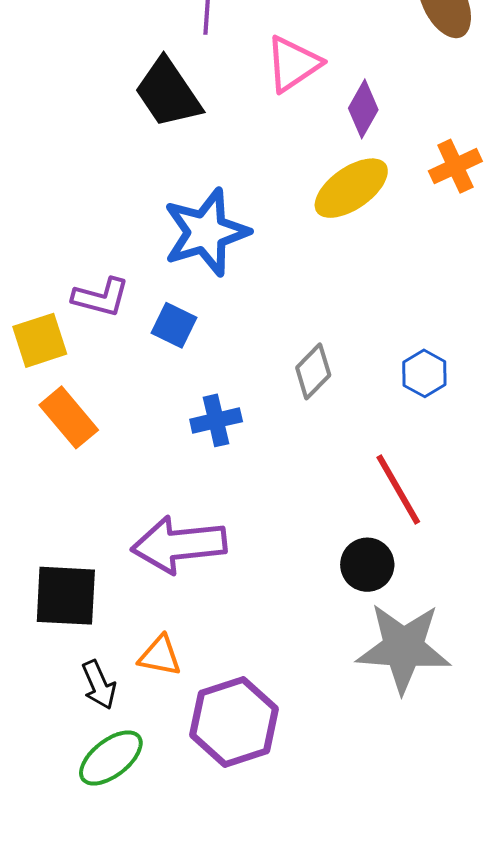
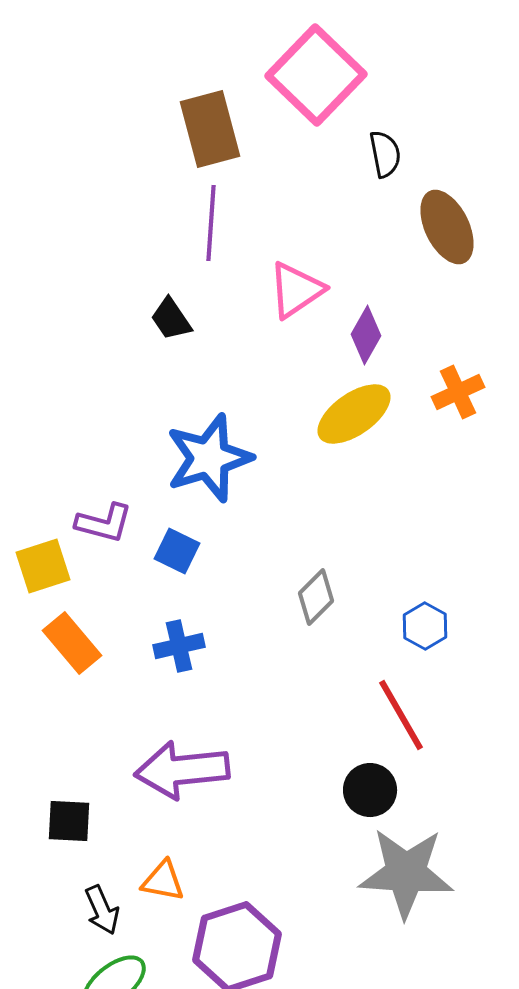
black trapezoid: (168, 93) -> (171, 319), size x0.6
blue hexagon: (424, 373) -> (425, 626), moved
blue cross: (216, 420) -> (179, 646), moved
black square: (66, 596) -> (69, 821), size x0.7

